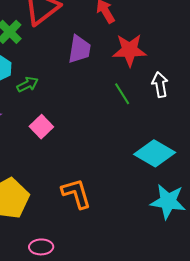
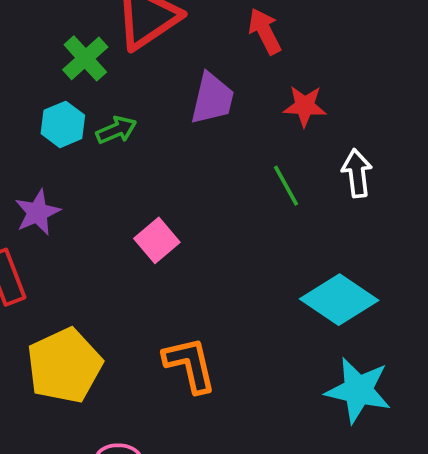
red star: (129, 50) -> (305, 106), size x0.7
green arrow: (28, 84) -> (116, 130), moved
pink square: (41, 127) -> (157, 240), moved

